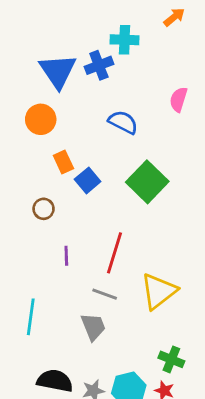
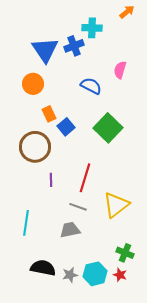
pink semicircle: (179, 99) -> (120, 70), moved
brown circle: (44, 209) -> (35, 147), size x2.0
gray trapezoid: (93, 327) -> (70, 230), turned -80

